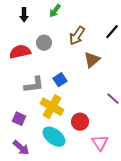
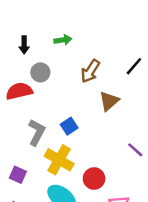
green arrow: (55, 11) -> (63, 40), turned -136
gray circle: (44, 43) -> (40, 72), moved
gray L-shape: (34, 85) -> (37, 132), turned -55

